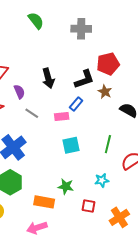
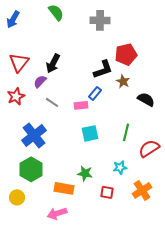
black arrow: (48, 78) -> (53, 63), moved, turned 42
purple semicircle: (19, 92) -> (40, 81), turned -112
orange cross: (119, 217) -> (142, 190), moved

